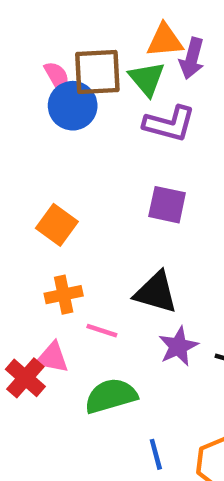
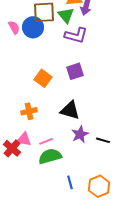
pink semicircle: (57, 76) -> (14, 27), moved
purple square: (167, 205) -> (75, 71), turned -30
orange square: (57, 225) -> (43, 78), moved
pink line: (102, 331) -> (46, 141), moved, turned -40

